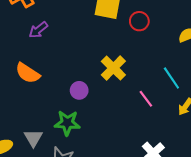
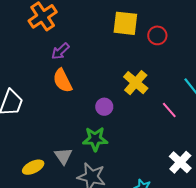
orange semicircle: (28, 73) -> (63, 81), moved, turned 35

